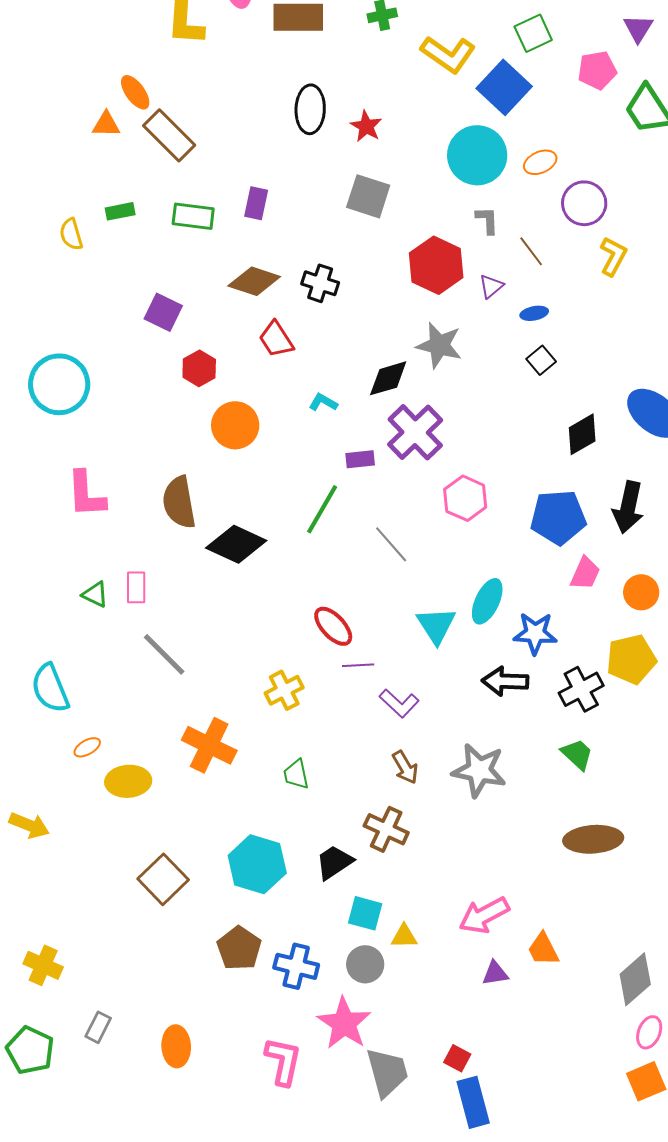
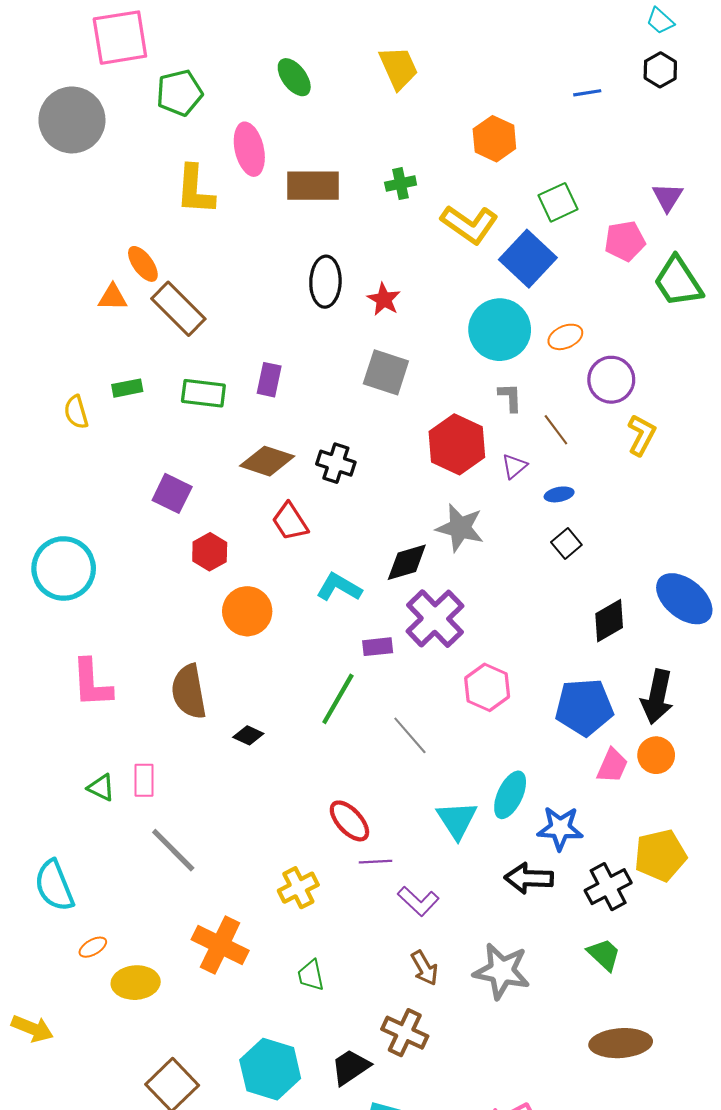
cyan L-shape: (323, 402) -> (339, 587), size x1.5
black diamond: (236, 544) -> (248, 735), size x0.5
orange circle: (641, 592) -> (656, 755), moved

